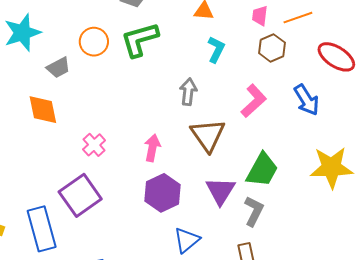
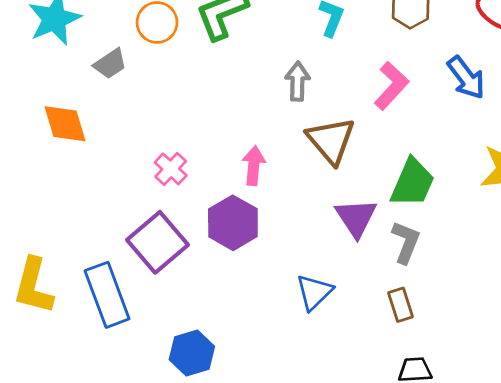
orange diamond: (43, 110) -> (65, 124), moved
purple hexagon: (163, 193) -> (233, 223), moved

